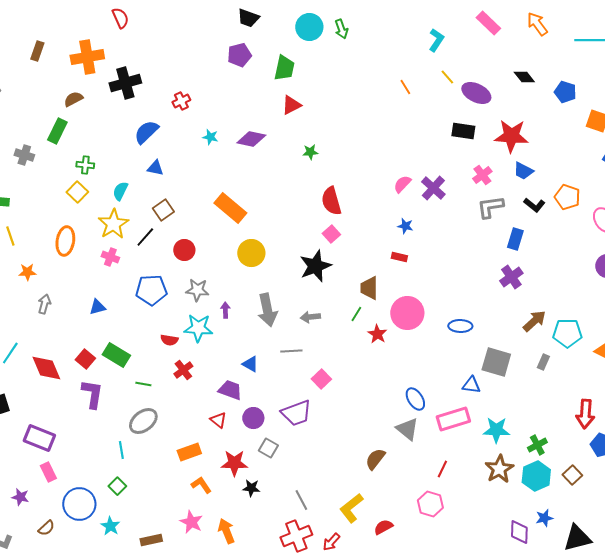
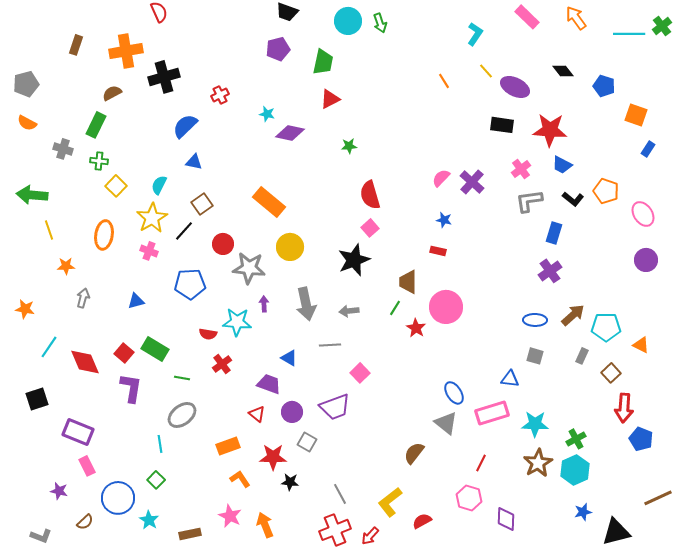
cyan star: (210, 137) -> (267, 114), moved
green cross: (85, 165) -> (99, 161), moved
gray star: (197, 290) -> (249, 268), moved, size x1.4
blue ellipse: (460, 326) -> (535, 320), moved
gray square: (496, 362) -> (535, 356), size x0.6
brown square: (572, 475) -> (611, 373), moved
purple diamond: (519, 532) -> (506, 519), moved

